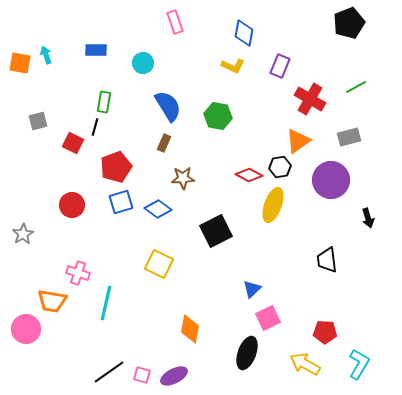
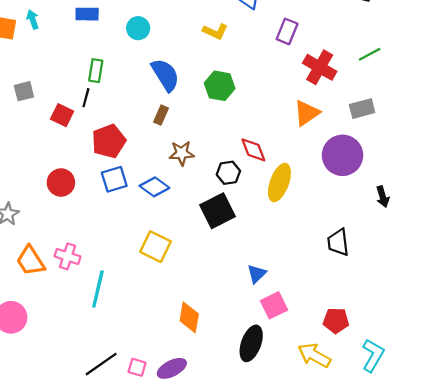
yellow L-shape: (233, 66) -> (215, 31), moved
black hexagon: (280, 167) -> (228, 173), moved
red diamond: (249, 175) -> (253, 150), turned 40
orange trapezoid: (52, 301) -> (31, 261), moved, turned 48

